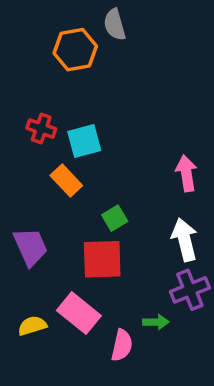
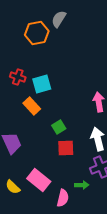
gray semicircle: (115, 25) -> (59, 19), turned 48
red square: (102, 259) -> (66, 148), moved, size x0.7
yellow semicircle: (32, 326) -> (13, 187), turned -119

